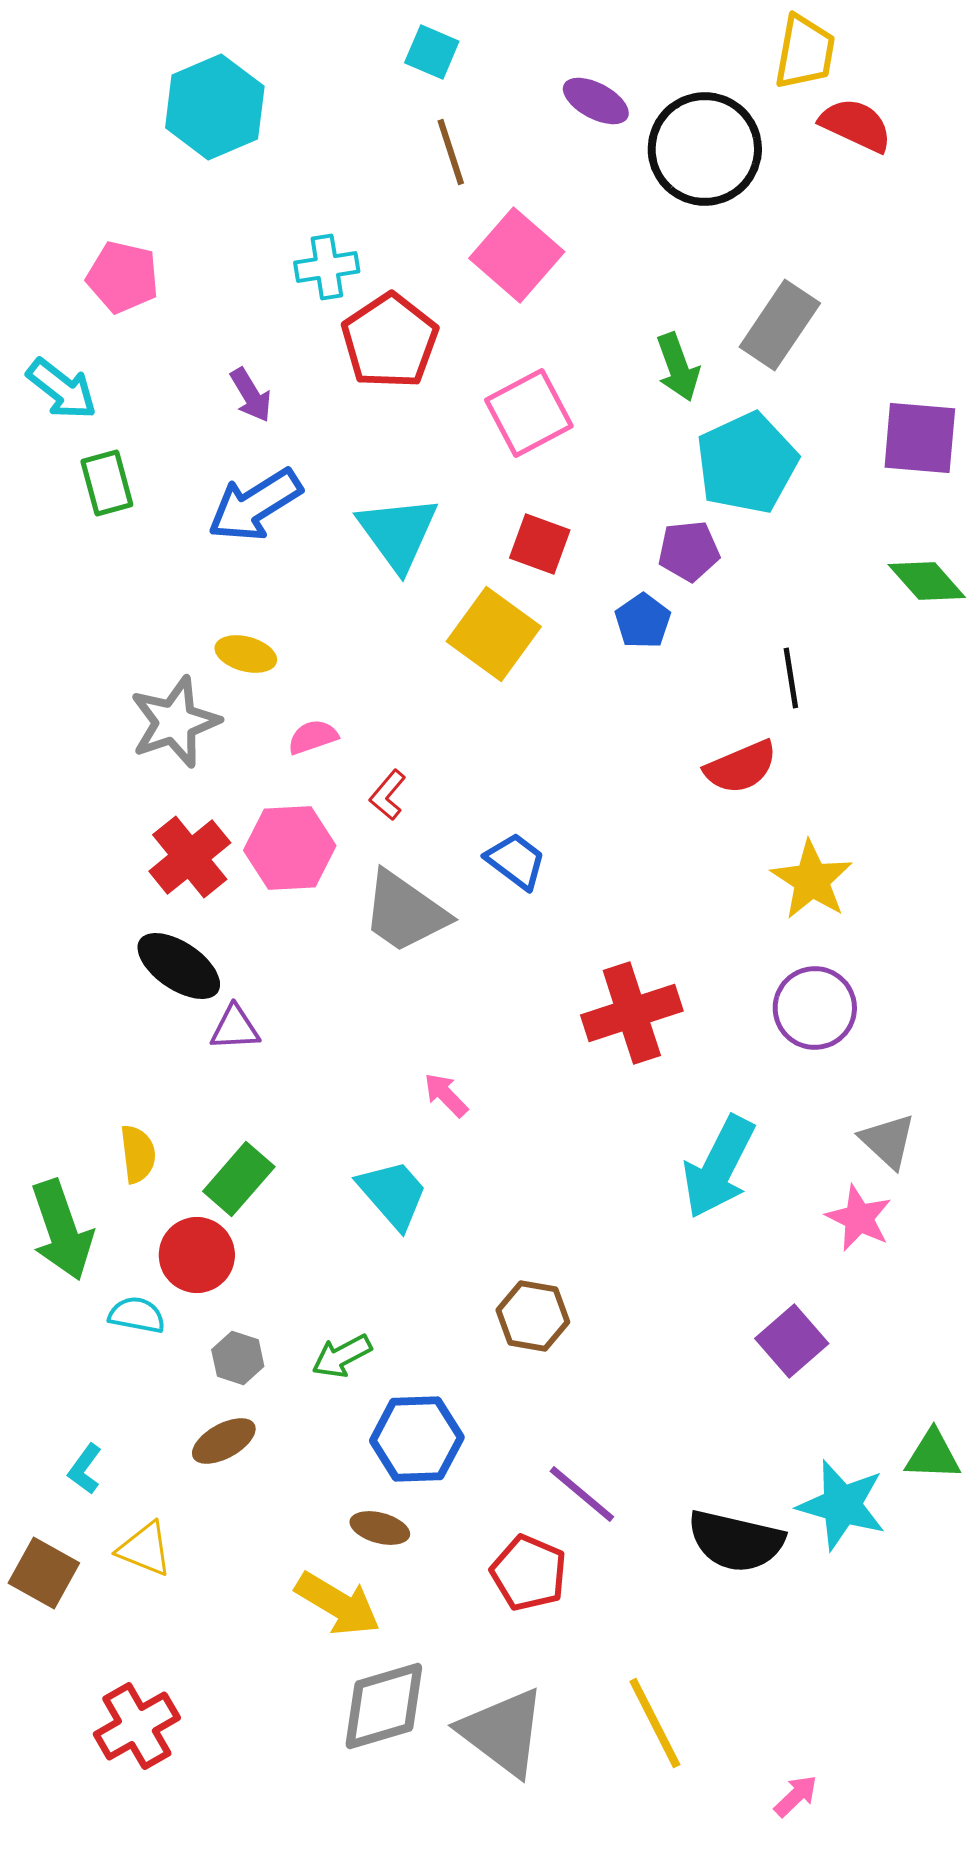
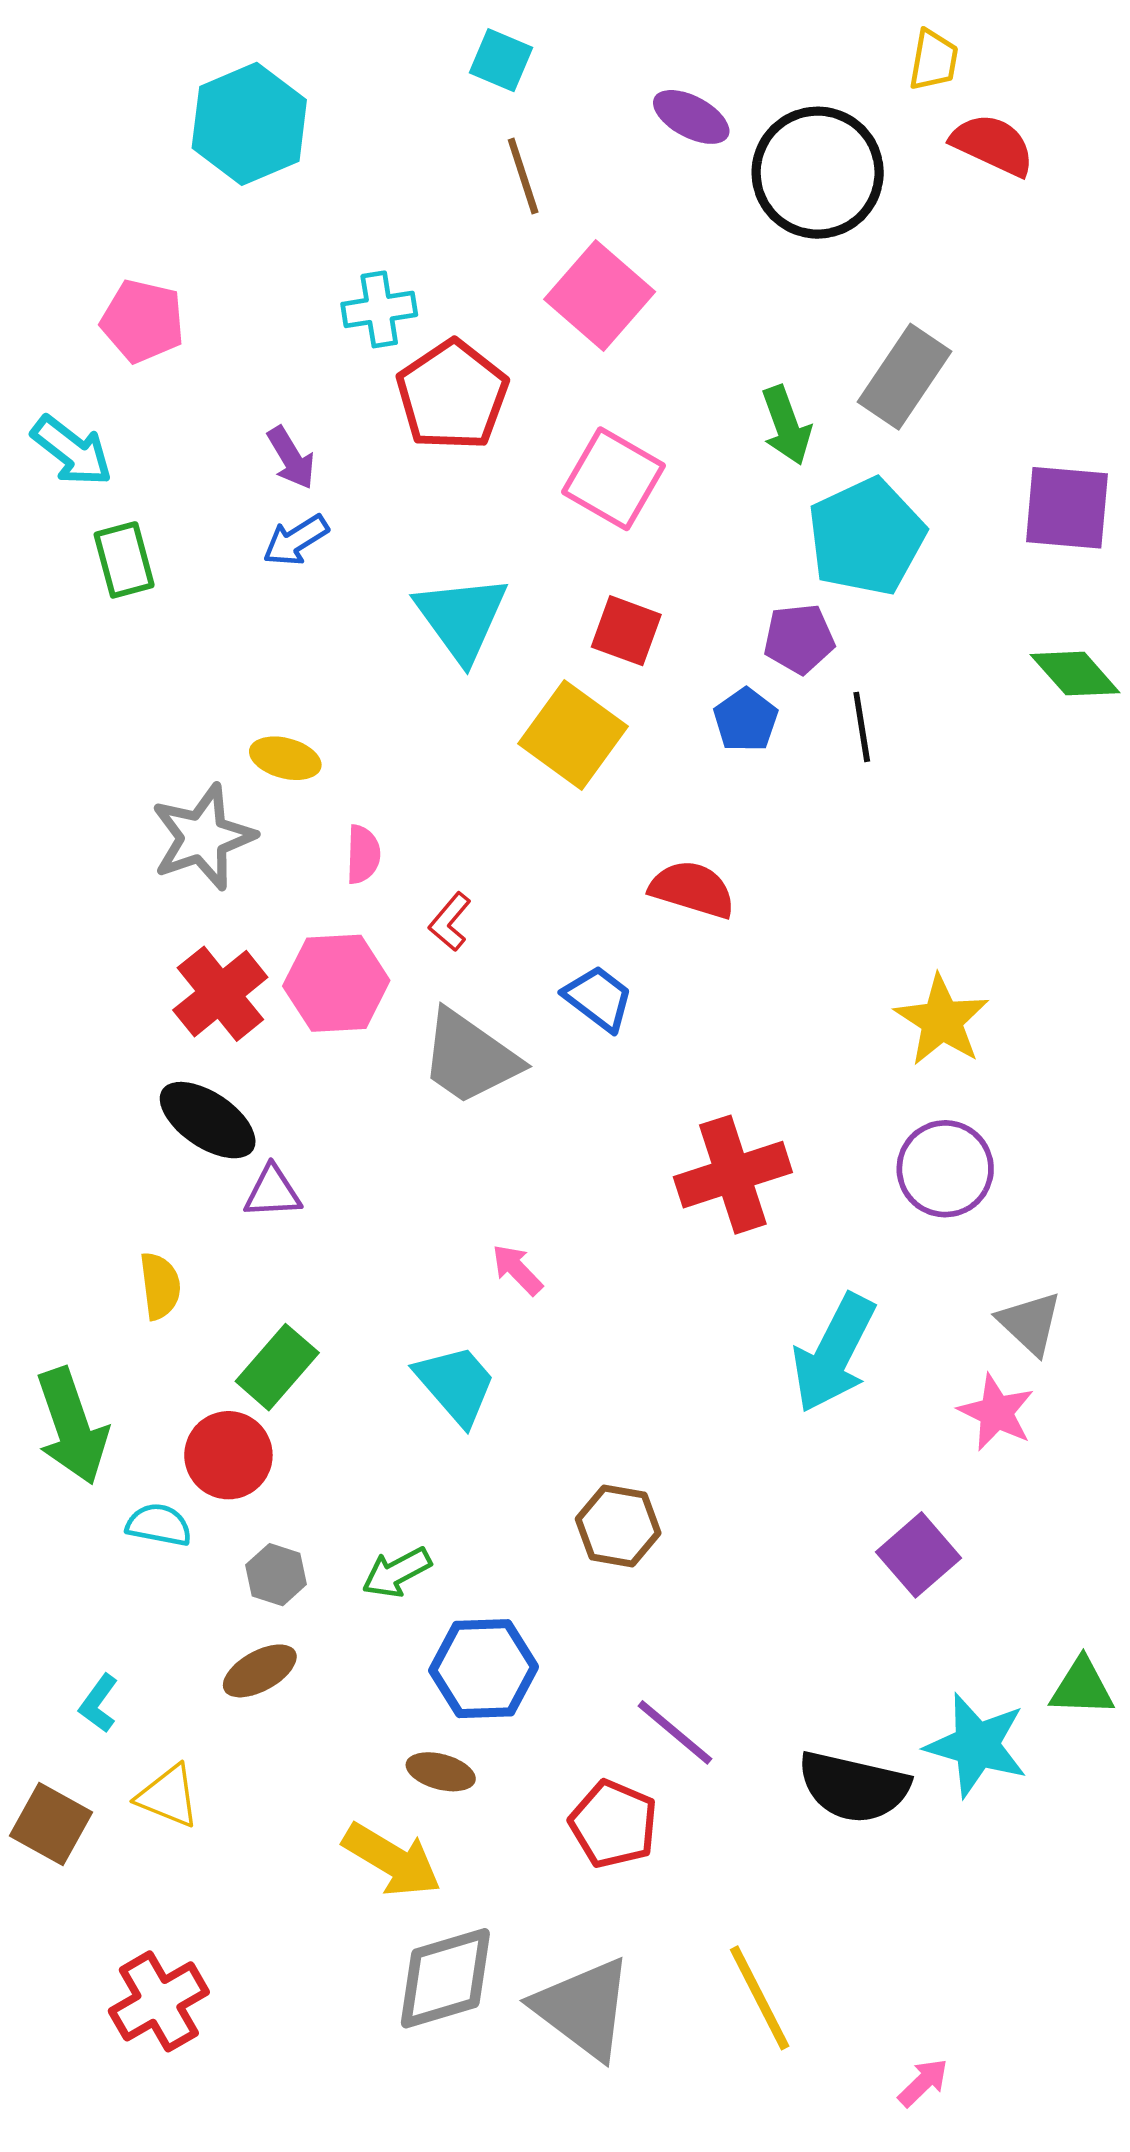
yellow trapezoid: (805, 52) -> (934, 60), size x0.7
pink square: (529, 413) -> (613, 479), turned -32
blue arrow: (255, 505) -> (296, 540), moved, size x0.6
black line: (791, 678) -> (862, 727), moved
pink semicircle: (313, 737) -> (363, 854), turned 111
red semicircle: (741, 767) -> (692, 889), moved, turned -140
yellow semicircle: (138, 1154) -> (160, 1286), moved

